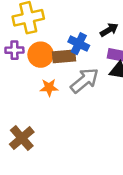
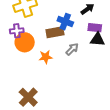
orange circle: (41, 55) -> (25, 42), moved
gray arrow: (85, 80) -> (72, 49), size x0.6

